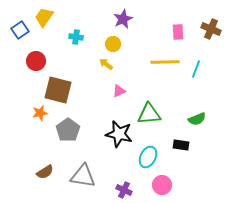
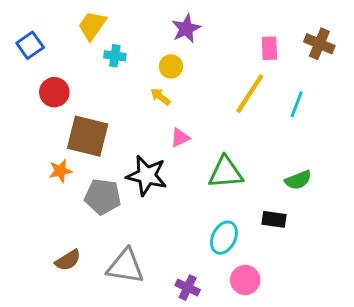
yellow trapezoid: (44, 17) -> (92, 26), moved
yellow line: (165, 62) -> (250, 94), turned -56
gray pentagon: (68, 130) -> (103, 197), turned -30
black star: (119, 134) -> (147, 175), moved

